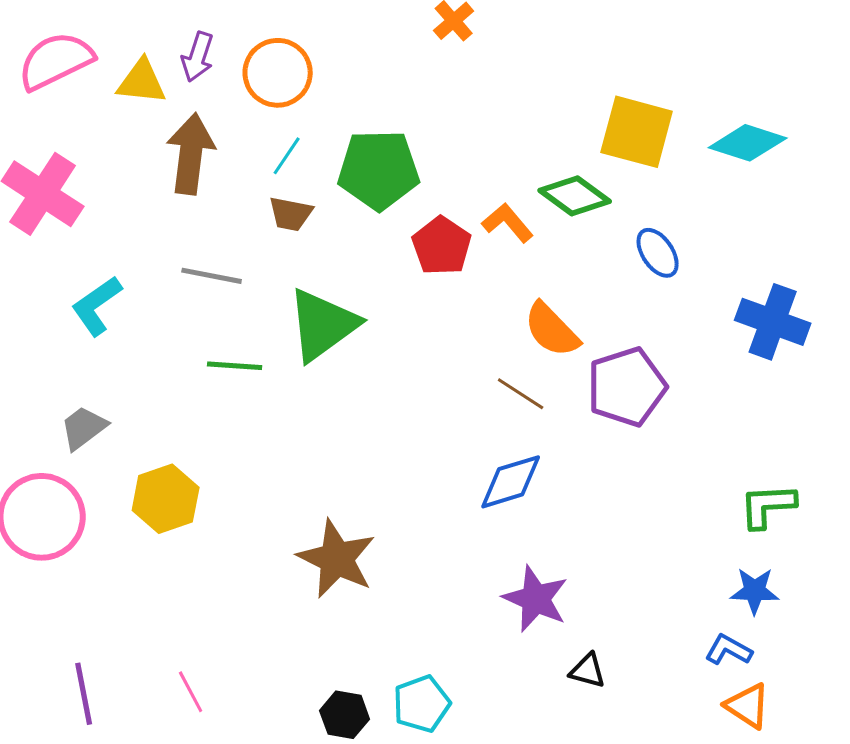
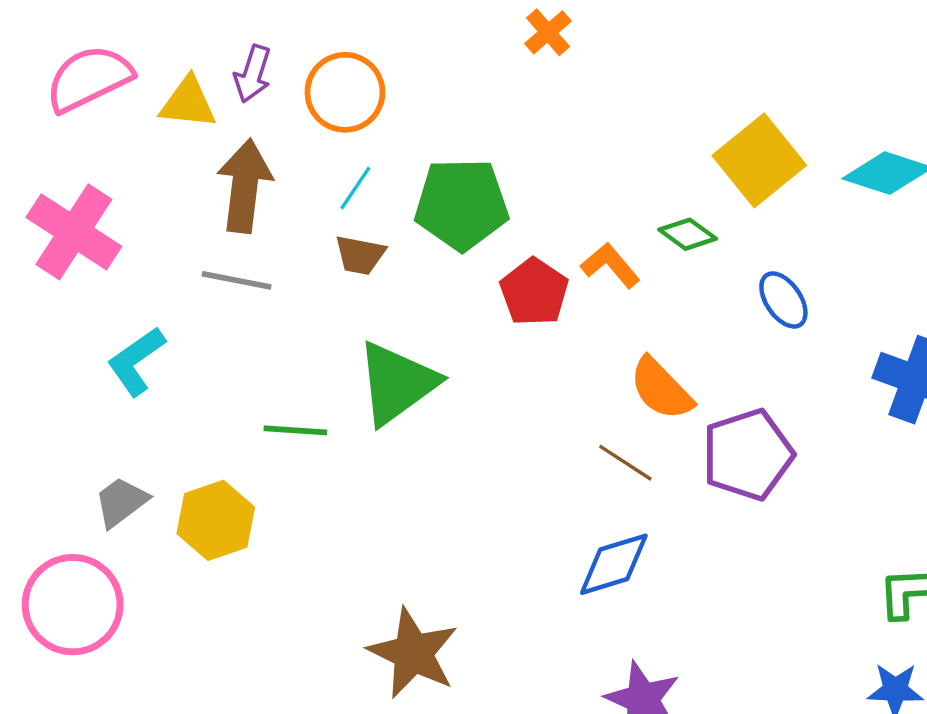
yellow square: (637, 132) -> (759, 160), turned 36
green diamond: (575, 196) -> (688, 234), size x0.7
gray line: (212, 276) -> (237, 280), moved
yellow hexagon: (166, 499) -> (216, 520), moved

